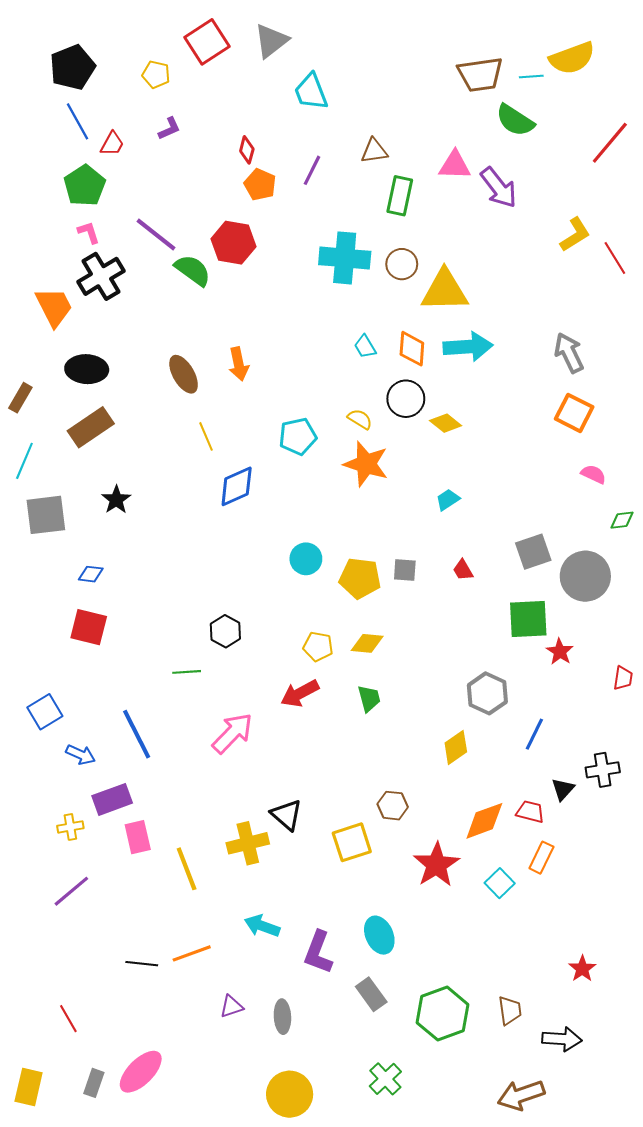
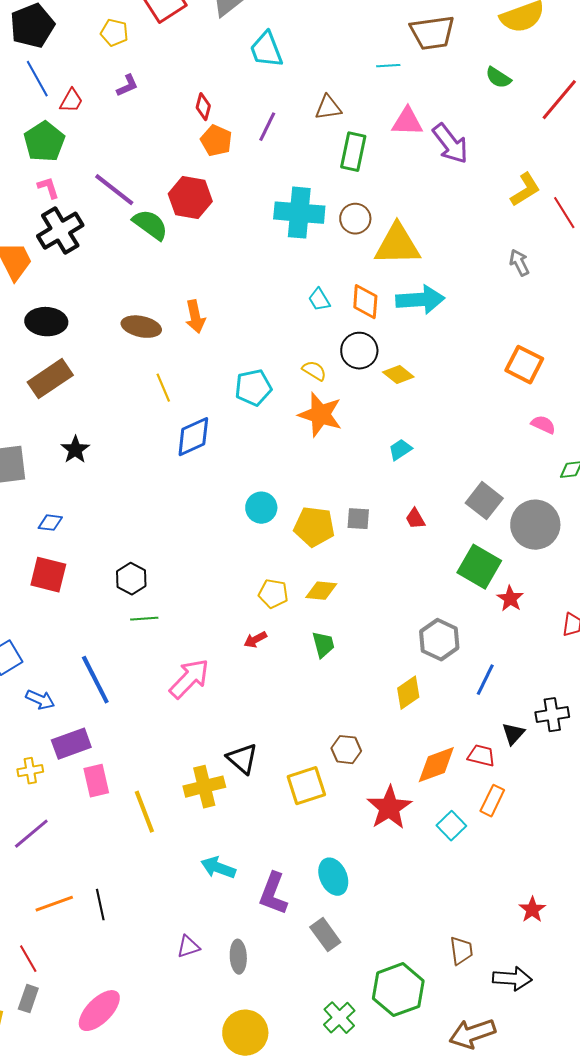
cyan line: (531, 76) -> (388, 66), moved
green semicircle: (515, 120) -> (498, 78), moved, size x0.7
gray arrow: (569, 353) -> (519, 263), moved, size x0.7
brown ellipse: (184, 374) -> (141, 327), turned -48
gray square: (533, 552) -> (484, 501), turned -33
green square: (528, 619) -> (479, 567), turned 33
black hexagon: (225, 631) -> (131, 579), moved
red arrow: (300, 693) -> (255, 640), size x0.6
orange line: (192, 953) -> (54, 904), moved
black line: (142, 964) -> (100, 905), turned 72
green hexagon: (443, 1014) -> (398, 990), moved
gray rectangle: (94, 1083) -> (28, 999), moved

